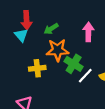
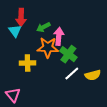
pink arrow: (88, 32) -> (59, 36), moved
green cross: (74, 64) -> (68, 54), moved

